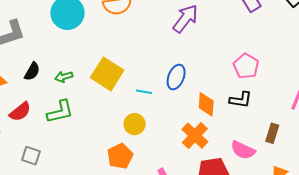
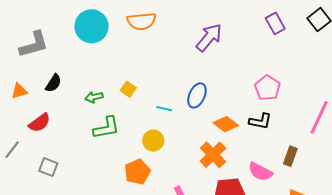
yellow square: (107, 74) -> (128, 89), size x0.5
green arrow: (64, 77) -> (94, 97), moved
orange diamond: (206, 104) -> (226, 124), turned -60
green L-shape: (60, 112) -> (106, 128), moved

